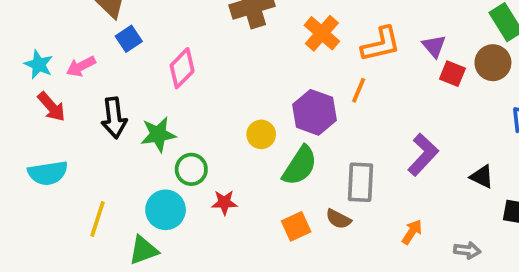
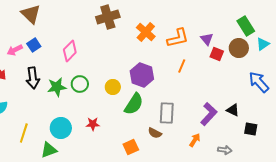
blue square: (129, 39) -> (34, 45), moved
orange line: (359, 90) -> (182, 66), moved
purple L-shape: (423, 155) -> (209, 114), moved
green circle: (191, 169) -> (80, 84), moved
orange square: (296, 226) -> (131, 147), moved

